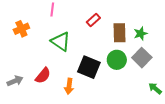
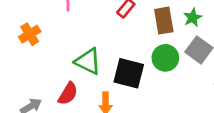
green triangle: (61, 41) -> (88, 61), moved

